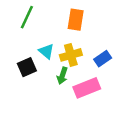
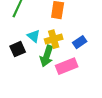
green arrow: (62, 76) -> (47, 56), size x1.5

